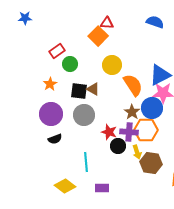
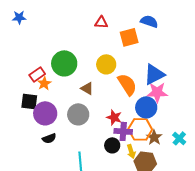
orange square: (98, 36) -> (129, 37), moved, turned 30
red rectangle: (57, 51) -> (37, 74), moved
green circle: (70, 64) -> (64, 63), size x1.6
black square: (79, 91) -> (29, 101), moved
brown star: (132, 112) -> (154, 137), moved
red star: (109, 132) -> (114, 117), moved

